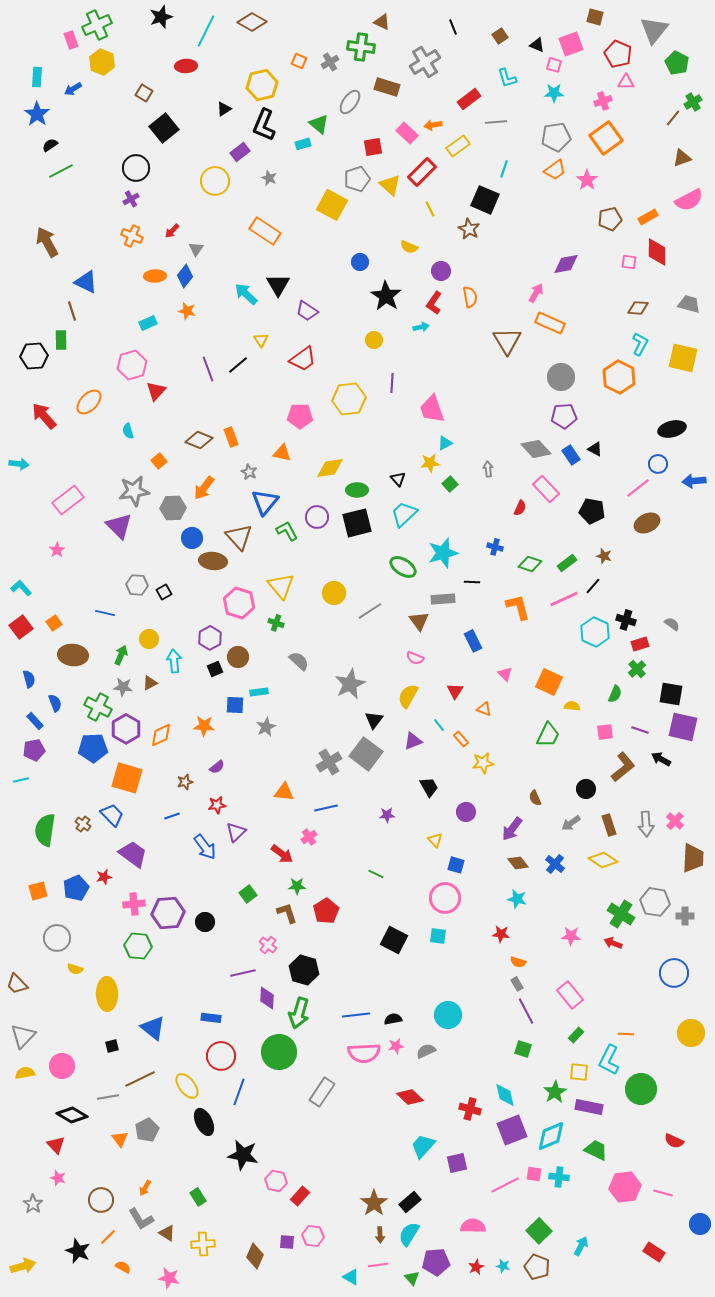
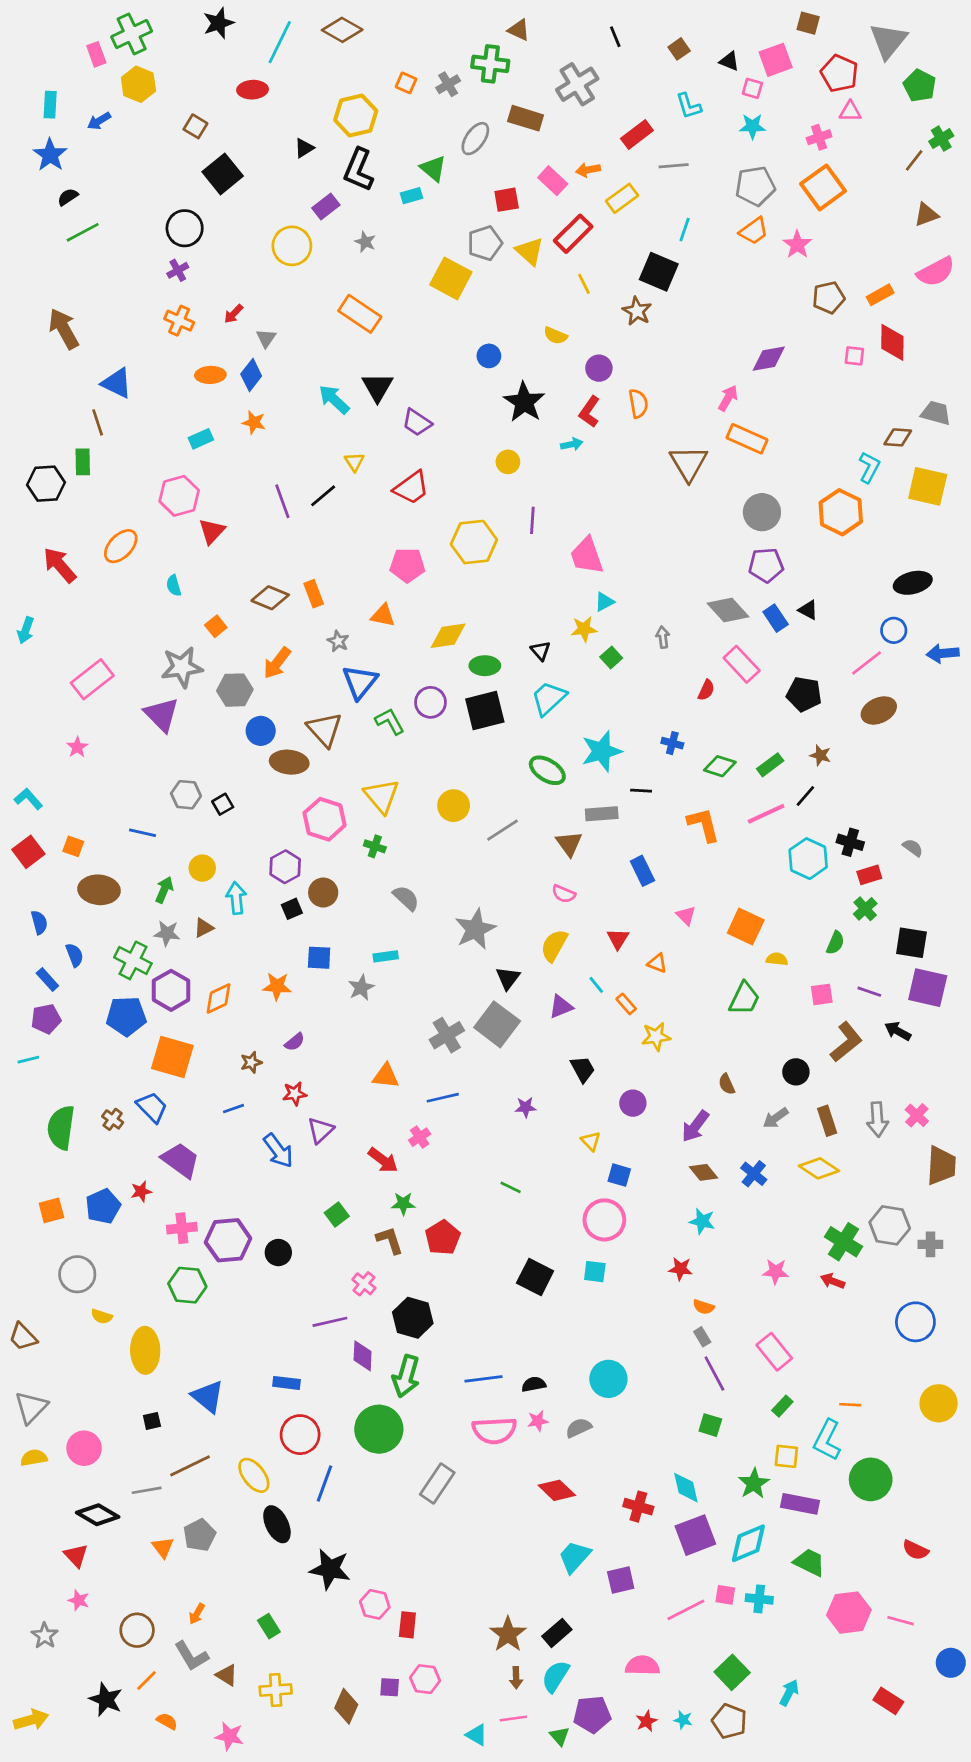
brown diamond: (638, 308) -> (898, 437), moved
cyan arrow: (19, 464) -> (26, 630), turned 102
orange square: (54, 623) -> (73, 846), turned -35
cyan rectangle: (259, 692) -> (386, 956), moved
red rectangle: (300, 1196) -> (407, 1625), turned -36

